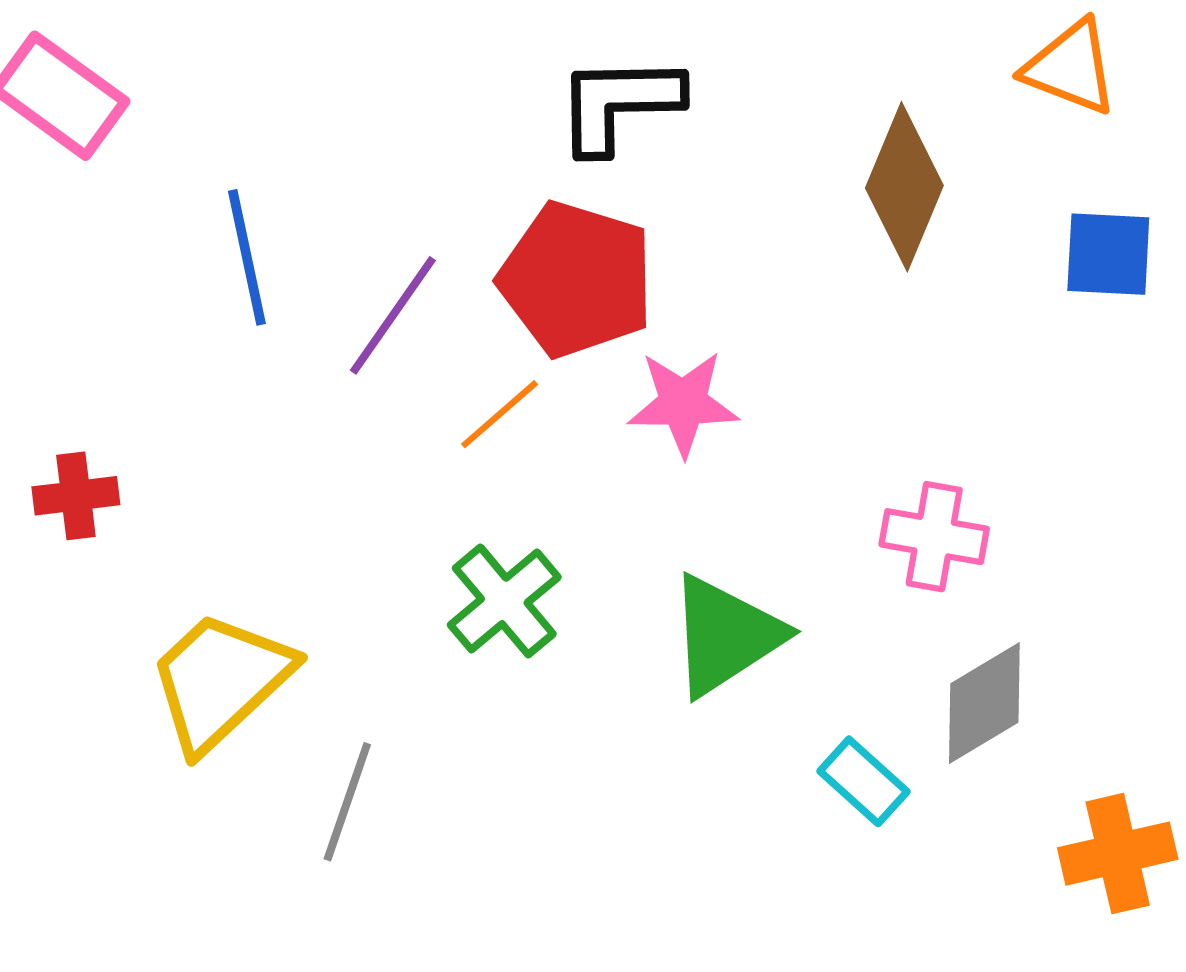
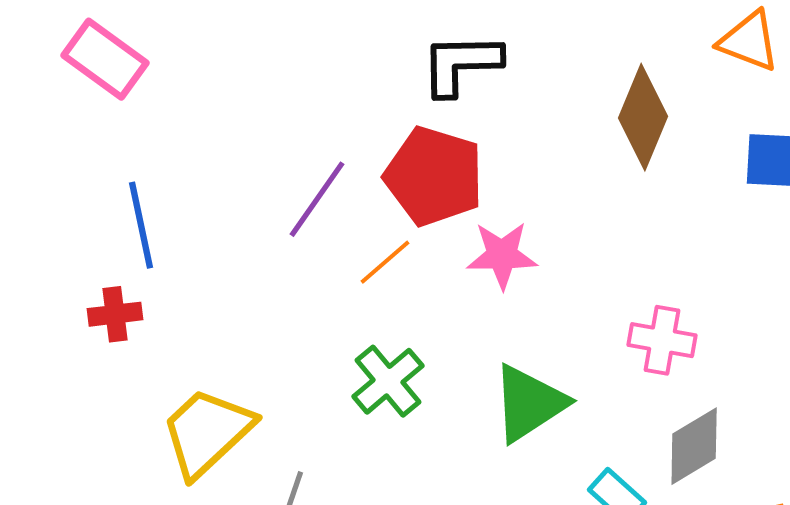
blue line: (247, 257) -> (141, 225), moved

